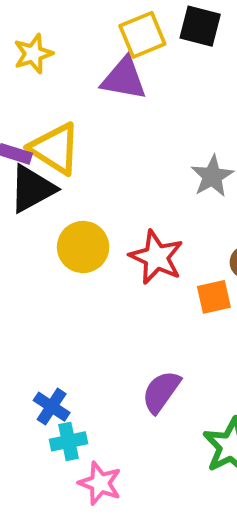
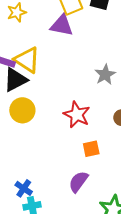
yellow circle: (83, 247) -> (22, 110), moved
orange square: (214, 297) -> (91, 149), moved

